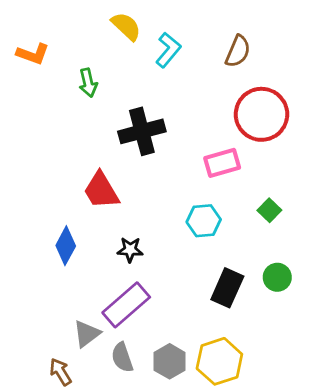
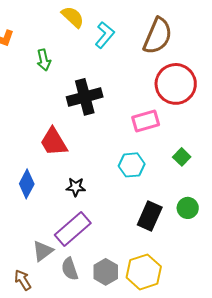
brown semicircle: (238, 51) -> (158, 36), size x1.5

